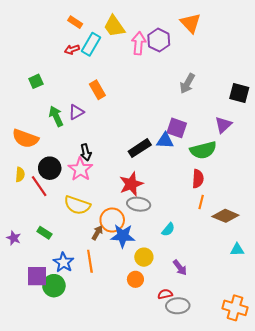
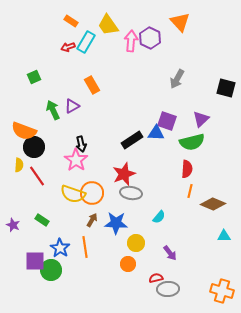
purple triangle: (223, 125) -> (201, 119), moved
black circle: (50, 168) -> (34, 147), moved
orange circle: (112, 220) -> (92, 193), moved

